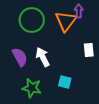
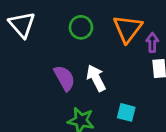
purple arrow: (79, 11) -> (152, 42), moved
green circle: (32, 20) -> (81, 27), size x0.7

